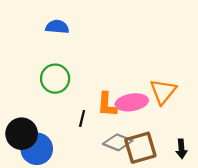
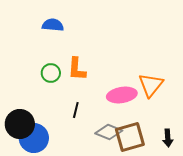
green circle: (55, 79) -> (51, 73), size x0.7
orange L-shape: (107, 105) -> (77, 69), moved

